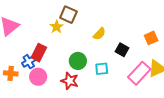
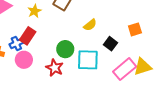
yellow star: (57, 27) -> (34, 11), moved
orange square: (151, 38) -> (135, 29), moved
cyan square: (102, 69) -> (88, 60), size x1.6

